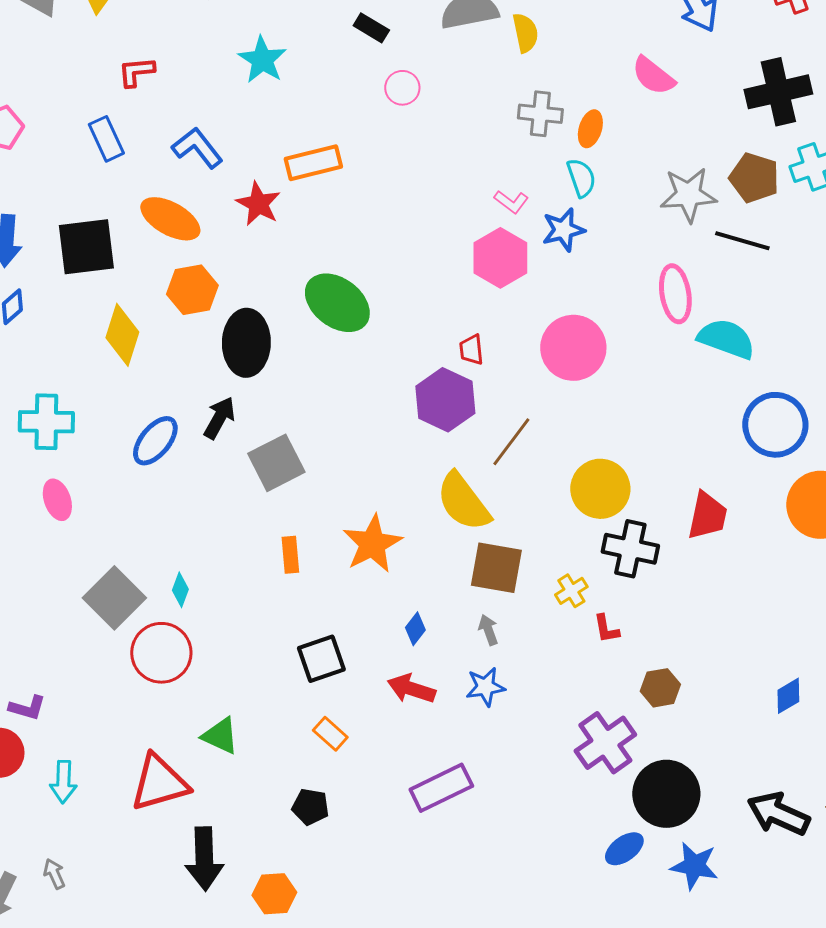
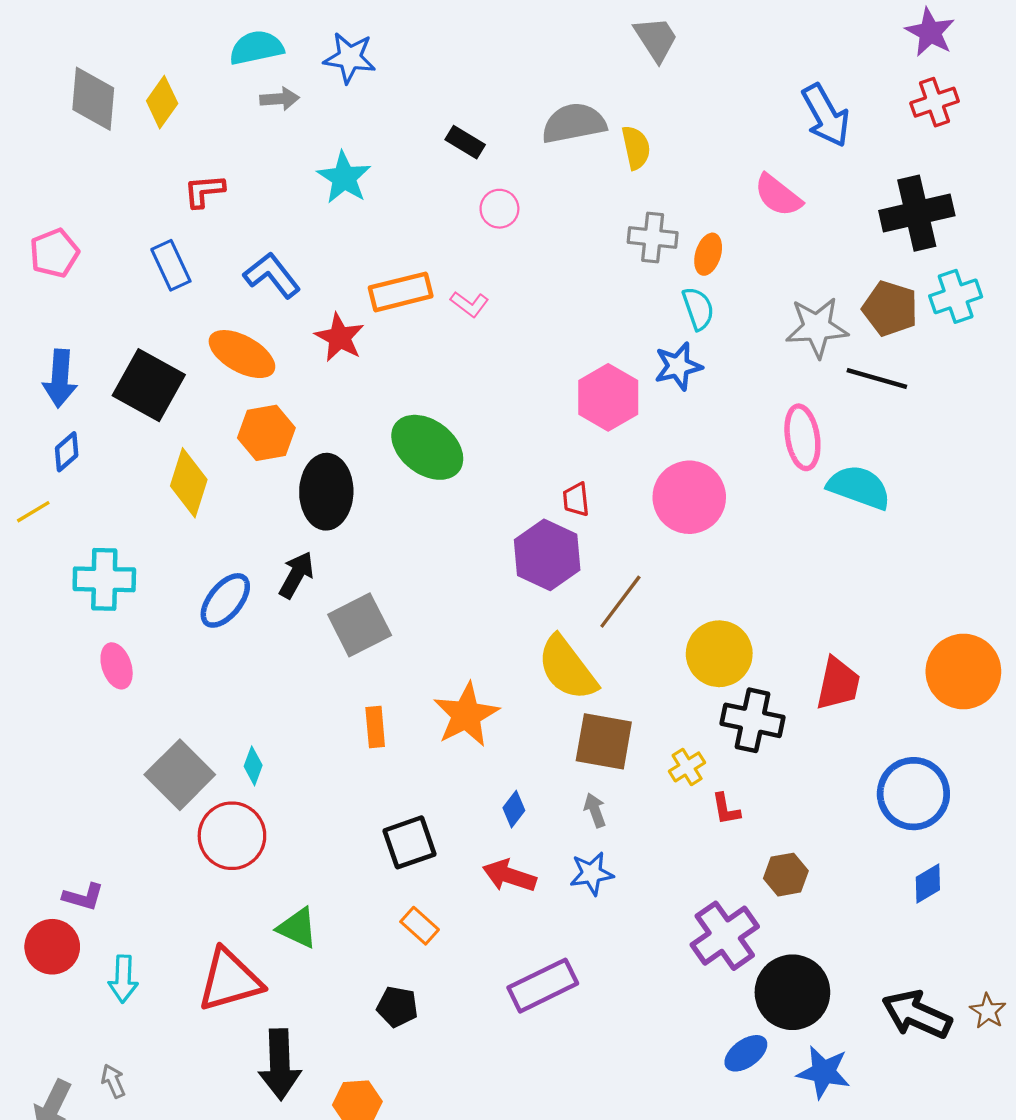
pink L-shape: (511, 202) -> (469, 304), moved
black square: (86, 247) -> (149, 385), turned 36
blue circle: (775, 425) -> (913, 794), moved

